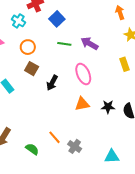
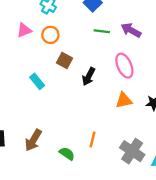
orange circle: (28, 47) -> (50, 35), moved
orange line: (54, 137) -> (93, 140), turned 56
gray cross: (75, 146) -> (132, 151), moved, size x1.5

